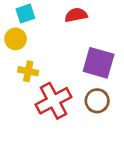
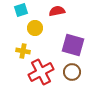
yellow circle: (16, 39) -> (35, 28), moved

